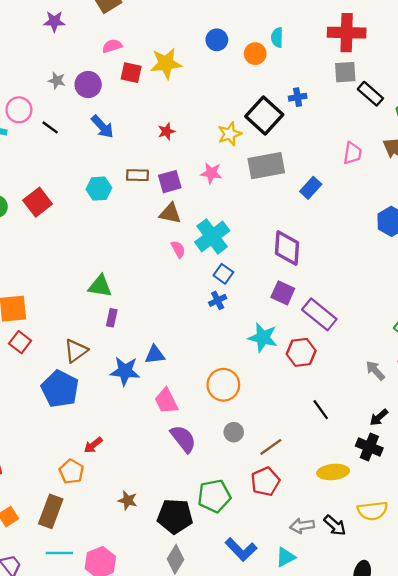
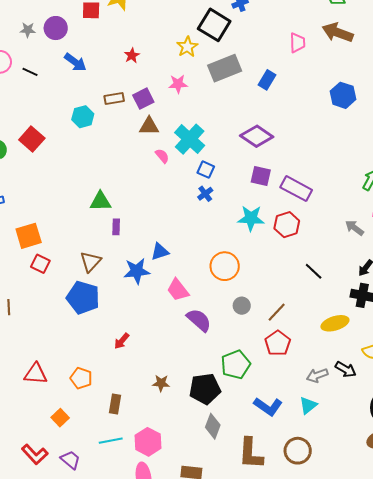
purple diamond: (287, 248) -> (257, 136), turned -48
orange pentagon: (71, 471) -> (81, 378), moved
brown rectangle: (51, 511) -> (115, 404), moved, size x0.7

